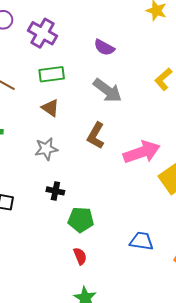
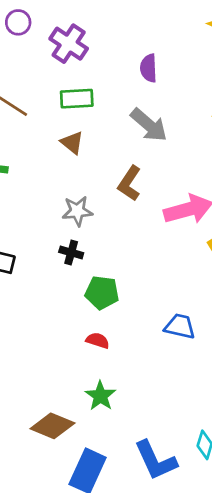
purple semicircle: (104, 47) -> (149, 68), turned 55
gray star: (46, 149) -> (77, 211), moved
red semicircle: (80, 256) -> (98, 340), turned -54

